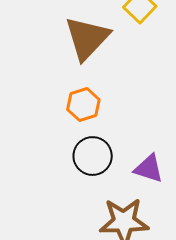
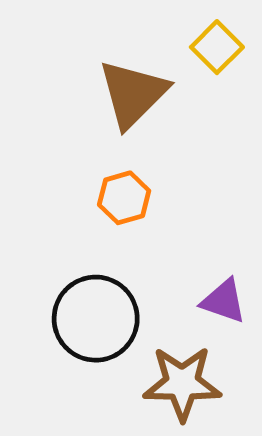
black circle: (93, 156) -> (96, 319), moved, size x1.4

